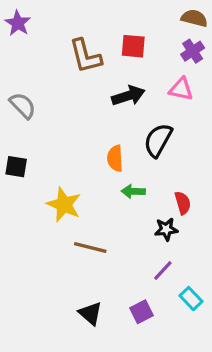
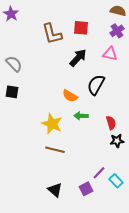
black arrow: (128, 96) -> (78, 58), turned -30
orange semicircle: (115, 158) -> (70, 96), turned -56
black square: (16, 167) -> (12, 92), moved
yellow star: (64, 205) -> (52, 124), moved
black star: (166, 229) -> (117, 141), moved
purple line: (163, 271) -> (99, 173), moved

